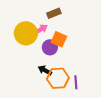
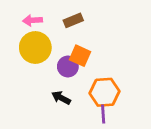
pink arrow: (41, 29) -> (33, 20), moved, turned -152
orange hexagon: (58, 78) -> (105, 92), moved

